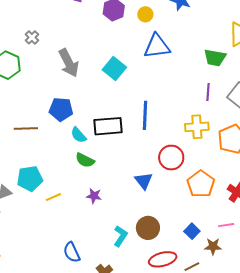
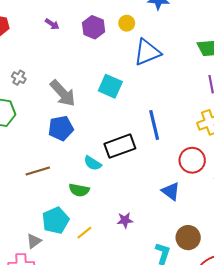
blue pentagon: (61, 109) -> (61, 128), moved
green semicircle: (85, 160) -> (79, 190), moved

